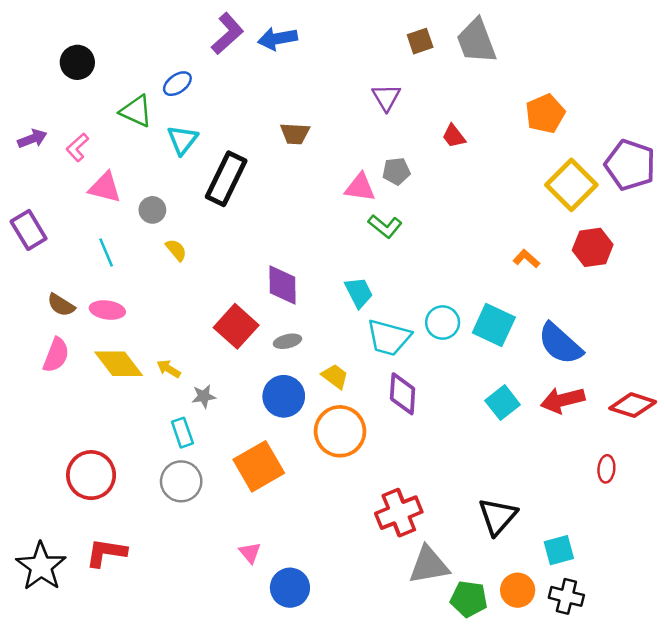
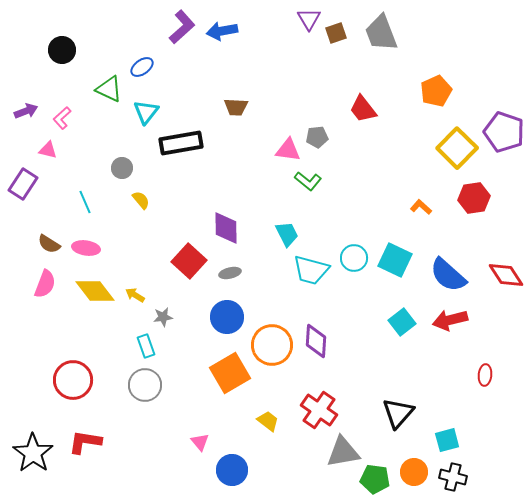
purple triangle: (386, 97) -> (309, 19), moved
red trapezoid: (454, 136) -> (363, 109), size x1.4
black rectangle: (226, 179) -> (181, 143), turned 54
pink triangle: (105, 187) -> (48, 150), moved, size x0.7
purple rectangle: (29, 230) -> (23, 184), turned 64
yellow trapezoid: (335, 376) -> (268, 421), moved
purple diamond: (403, 394) -> (316, 341), moved
red diamond: (633, 405) -> (506, 275), moved, turned 39
orange square: (259, 466) -> (230, 373), moved
red cross: (399, 513) -> (319, 410), turned -33

